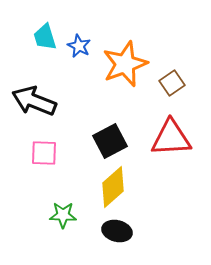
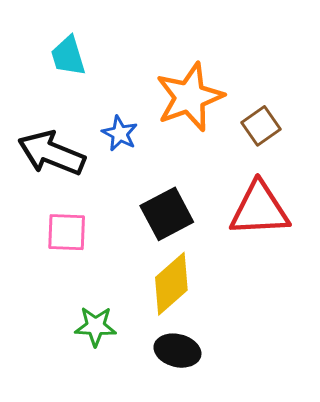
blue star: (79, 46) -> (120, 133), moved

